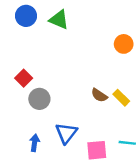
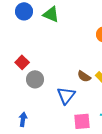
blue triangle: (66, 133) -> (66, 95), moved
blue arrow: (35, 143) -> (23, 119), moved

